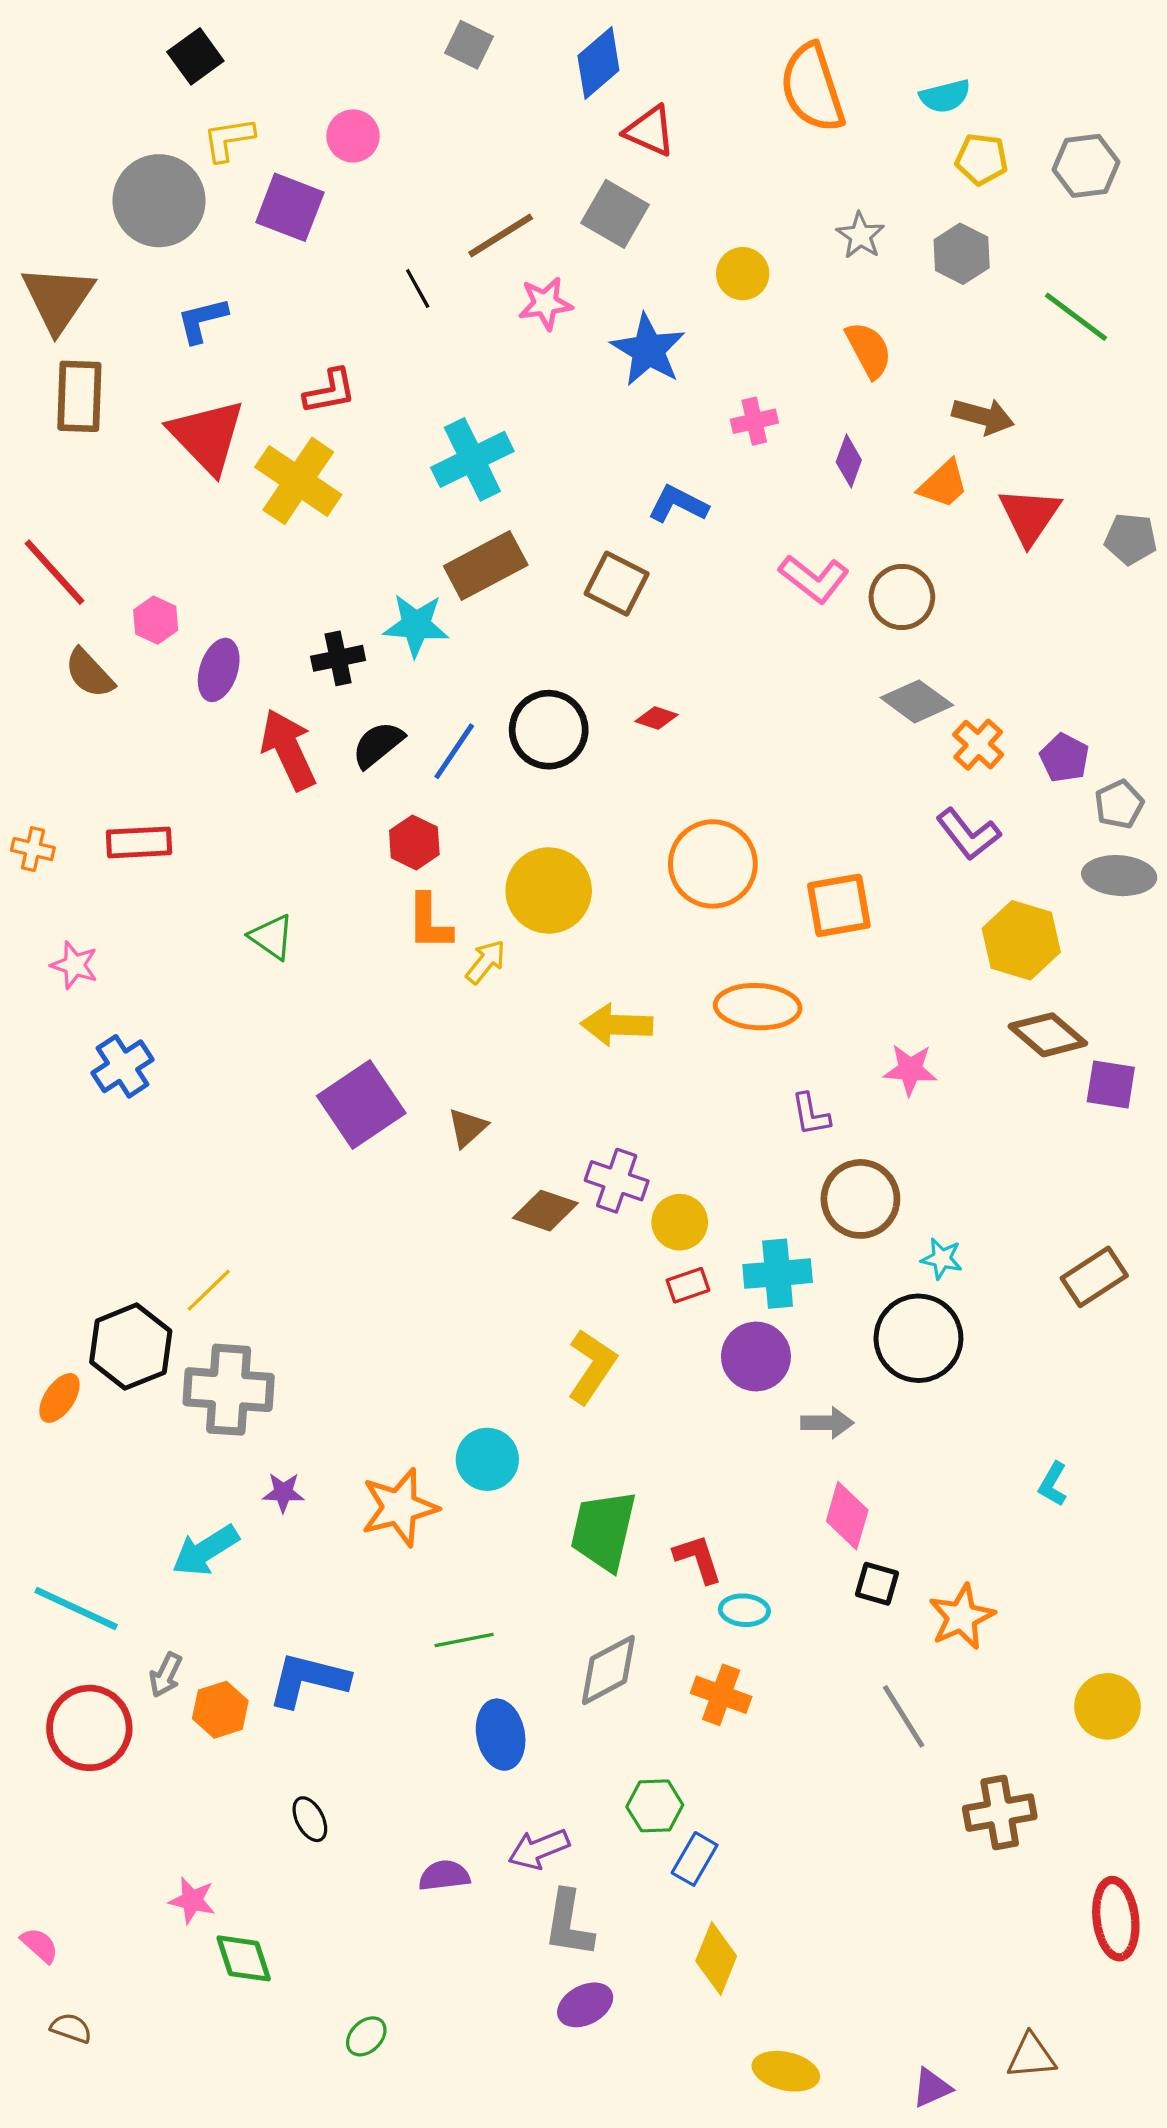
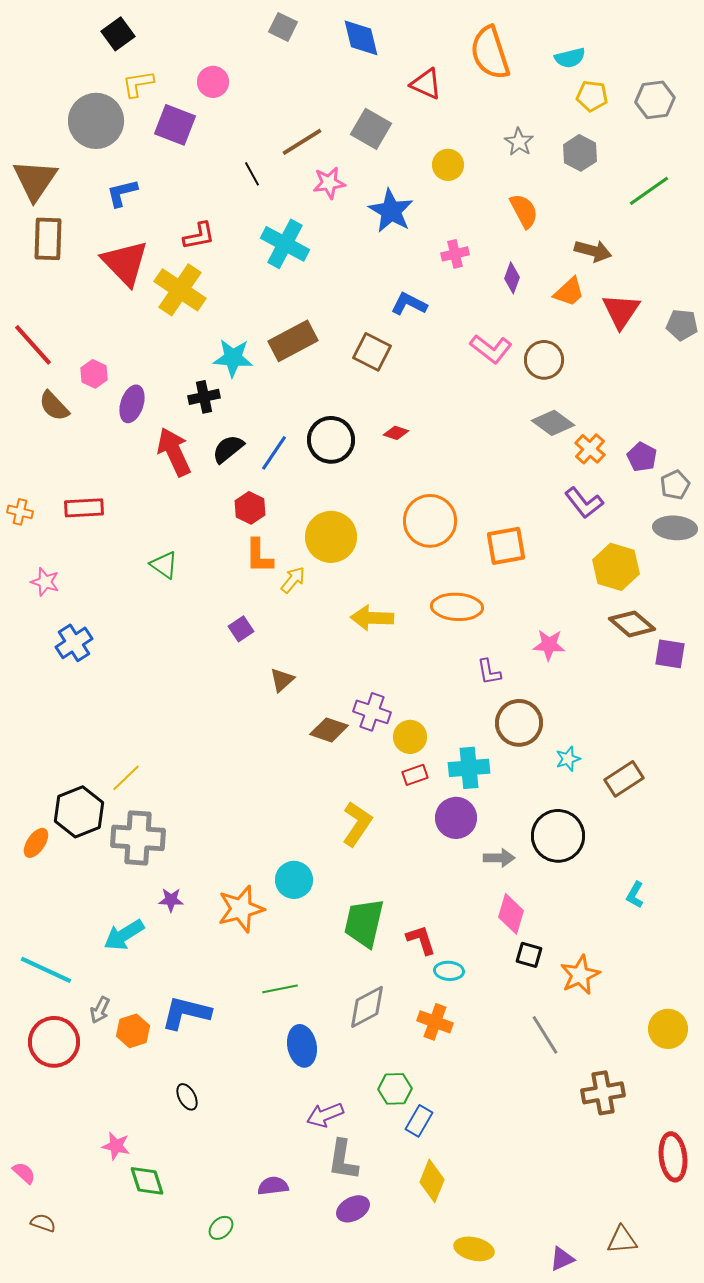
blue diamond: (598, 63) -> (361, 38), turned -63
red triangle: (650, 131) -> (426, 84), moved
green line: (1076, 317) -> (649, 191), turned -72
cyan cross: (472, 459) -> (285, 244), moved, turned -36
cyan star: (416, 625) -> (233, 358), moved
purple square: (361, 1104) -> (241, 629), moved, size x0.5
cyan star: (942, 1259) -> (568, 759), turned -30
brown rectangle: (1094, 1277) -> (624, 779), moved
black circle: (918, 1338) -> (558, 836), moved
purple semicircle: (444, 1876) -> (273, 1186), moved

